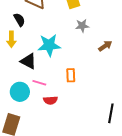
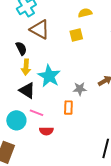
gray star: (82, 26) -> (80, 89), moved
yellow arrow: (11, 39) -> (26, 67), moved
cyan star: (49, 45) -> (49, 76), turned 30

